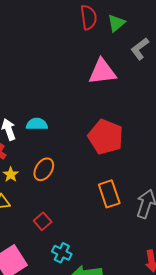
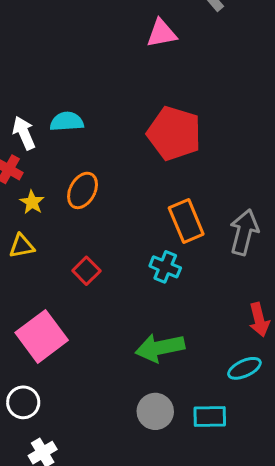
pink triangle: (102, 72) -> (162, 33), size x0.7
cyan cross: (62, 253) -> (165, 267), moved

